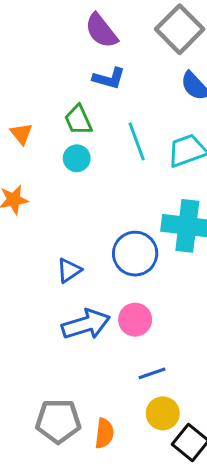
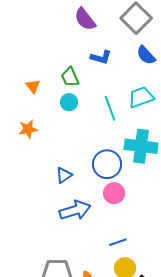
blue L-shape: (109, 78) -> (101, 57), moved
cyan line: (137, 141) -> (110, 108), moved
pink circle: (135, 320) -> (114, 193), moved

